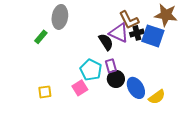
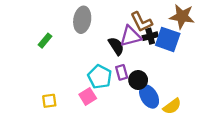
gray ellipse: (60, 17) -> (82, 20), moved
purple triangle: (119, 33) -> (130, 36), turned -40
black circle: (116, 79) -> (138, 80), moved

